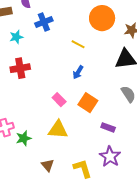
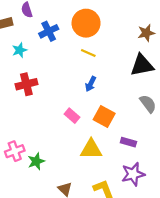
orange circle: (102, 18) -> (86, 23), moved
yellow triangle: (58, 130) -> (91, 149), moved
purple star: (110, 156) -> (133, 174), turned 30

